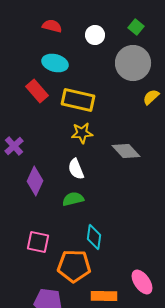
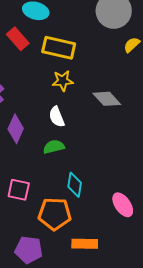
pink ellipse: (142, 282) -> (123, 205), moved

